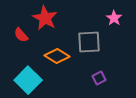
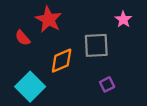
orange diamond: (57, 56) -> (62, 61), turned -55

